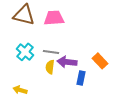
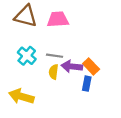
orange rectangle: (100, 61) -> (91, 66), moved
yellow arrow: (20, 90) -> (21, 96), size x1.6

